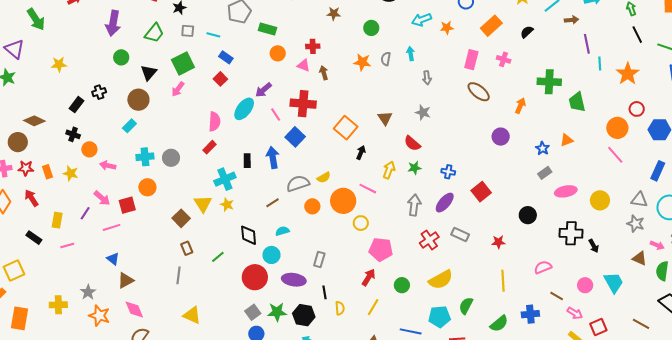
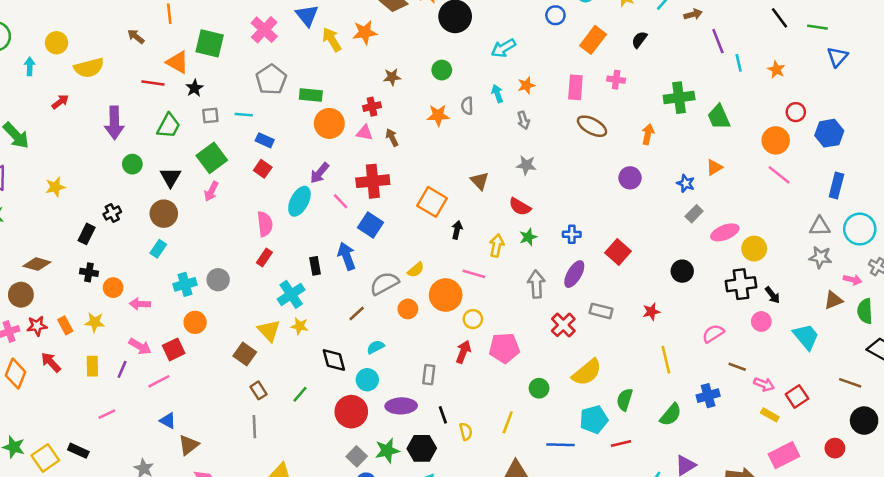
brown star: (334, 14) -> (392, 77), moved
orange star: (447, 28) -> (526, 85), moved
orange circle: (278, 53) -> (329, 123), size x1.5
orange star: (628, 74) -> (776, 70), size x0.6
yellow circle: (600, 200) -> (754, 249), moved
yellow rectangle: (57, 220) -> (92, 366), moved
black rectangle: (34, 238) -> (78, 451), moved
brown triangle: (640, 258) -> (833, 300), turned -35
red arrow: (369, 277) -> (463, 352), moved
pink circle: (585, 285) -> (761, 321), moved

